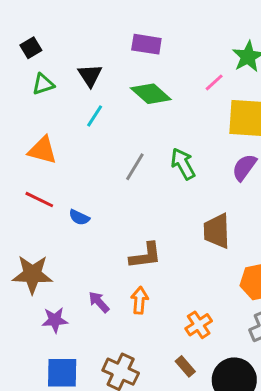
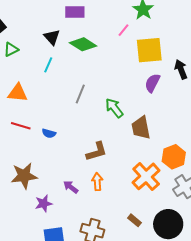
black triangle: (90, 75) -> (52, 37), moved
green arrow: (183, 164) -> (114, 108), moved
orange cross: (199, 325) -> (146, 176), moved, size x1.6

